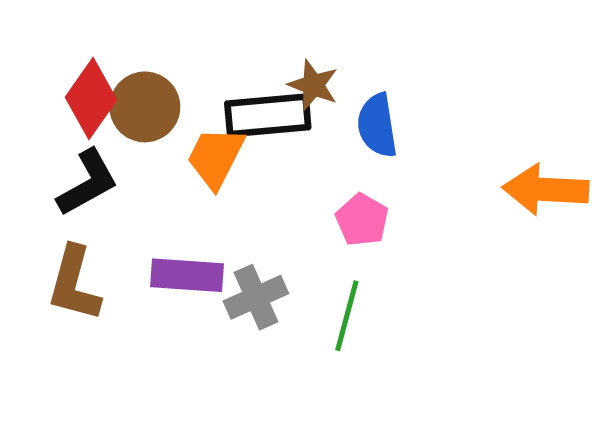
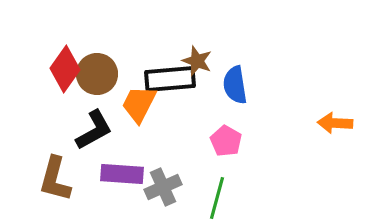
black L-shape: (88, 183) -> (94, 130), moved
orange arrow: (546, 189) -> (335, 123), size x0.7

